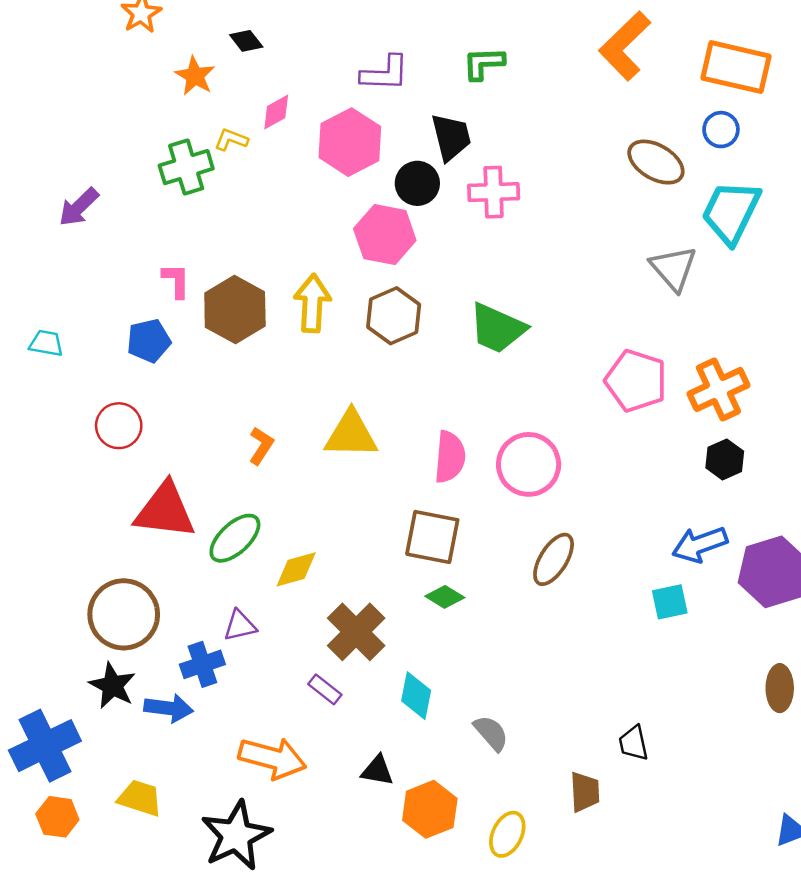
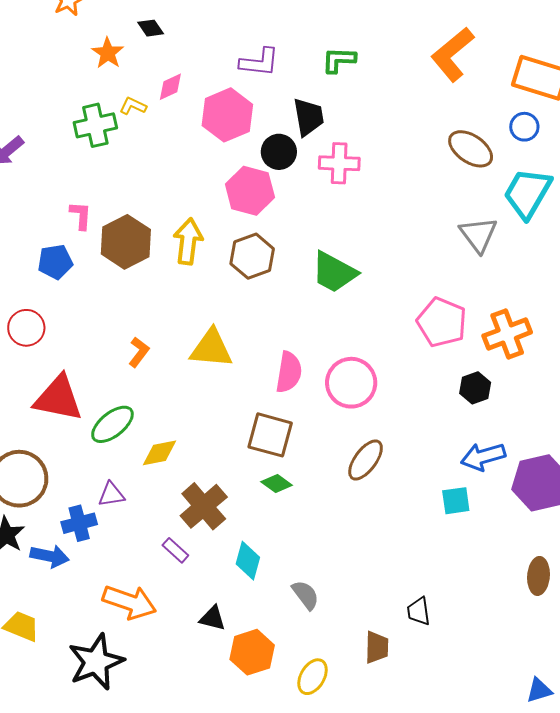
black hexagon: (725, 459) -> (475, 388), moved

